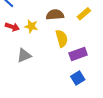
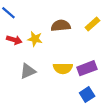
yellow semicircle: (62, 38) -> (63, 68), moved, turned 108

